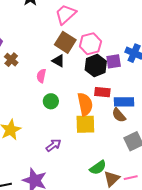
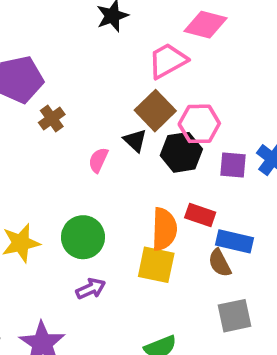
black hexagon: (96, 65) -> (181, 152), moved
green circle: (51, 101) -> (83, 237), moved, size x1.5

